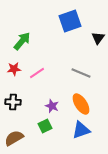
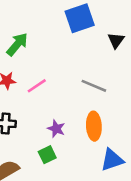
orange ellipse: (81, 104) -> (94, 126), turned 30
blue triangle: (81, 130) -> (112, 160), moved

